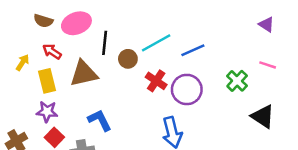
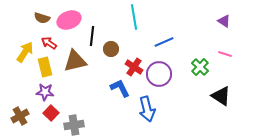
cyan line: (156, 43) -> (134, 17), moved, turned -70
yellow arrow: (22, 63) -> (25, 52), size x1.5
blue L-shape: (100, 120) -> (120, 88), moved

